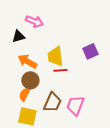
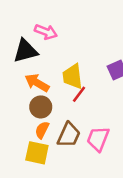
black triangle: (18, 36) -> (25, 51), size x1.5
red line: (60, 70) -> (79, 94), turned -48
orange semicircle: (24, 94) -> (42, 130), moved

